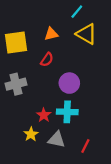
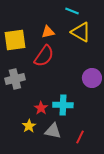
cyan line: (77, 12) -> (72, 11), turned 72
red semicircle: (47, 60) -> (44, 56), size x1.6
purple circle: (69, 83) -> (92, 78), moved

